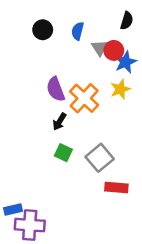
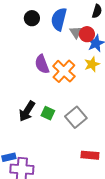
blue semicircle: (78, 31) -> (59, 19), size x1.6
black arrow: (59, 122) -> (27, 111), moved, size x1.5
red rectangle: (116, 188) -> (90, 155), moved

